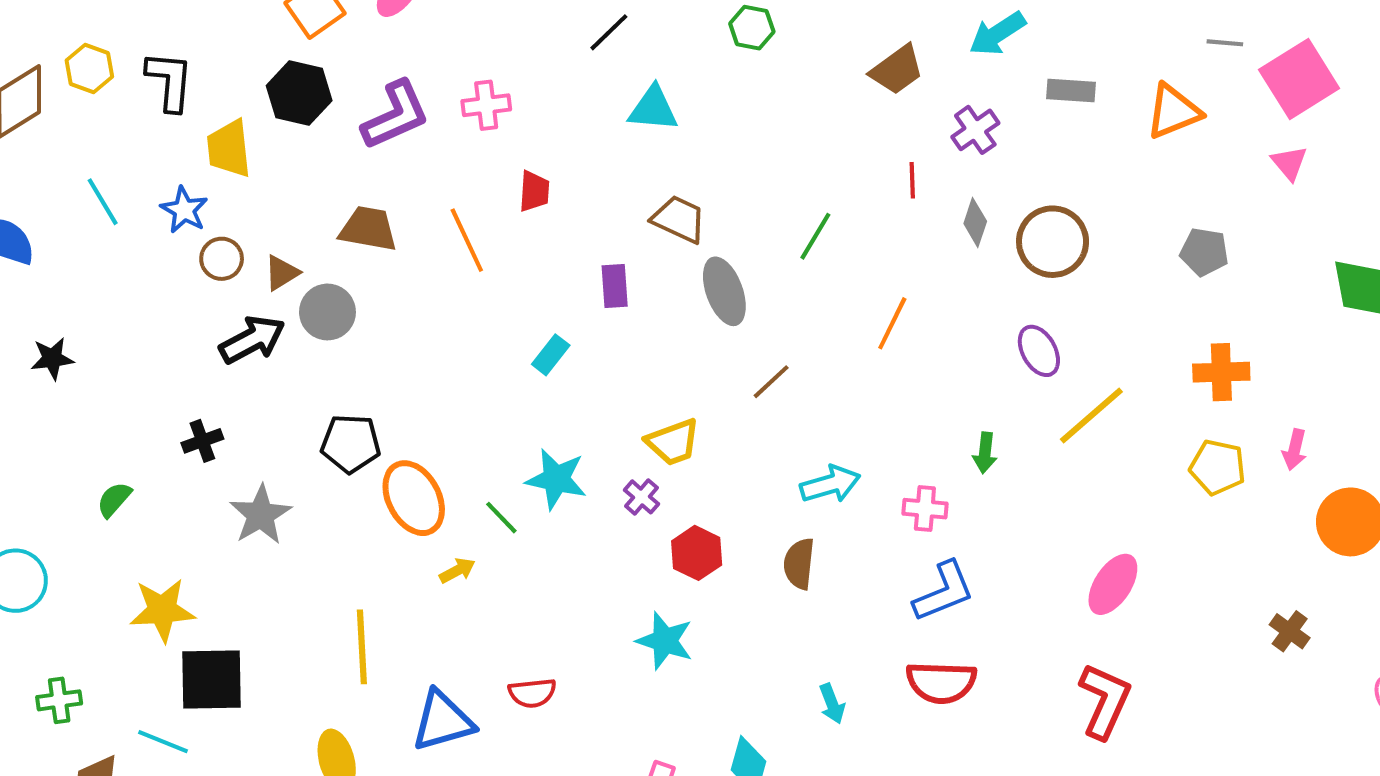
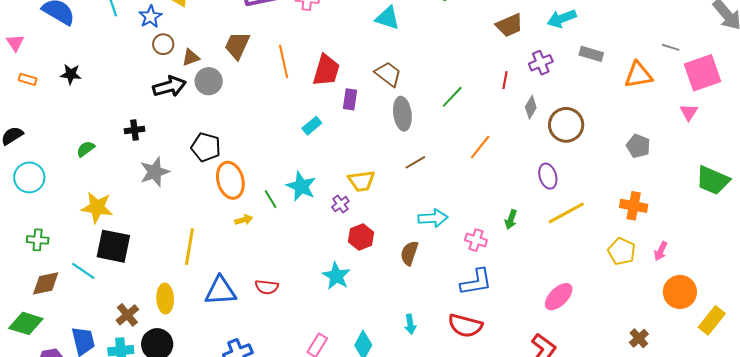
red trapezoid: (534, 191) -> (326, 70), moved, size x1.6
brown trapezoid: (368, 229) -> (237, 45), turned -88

